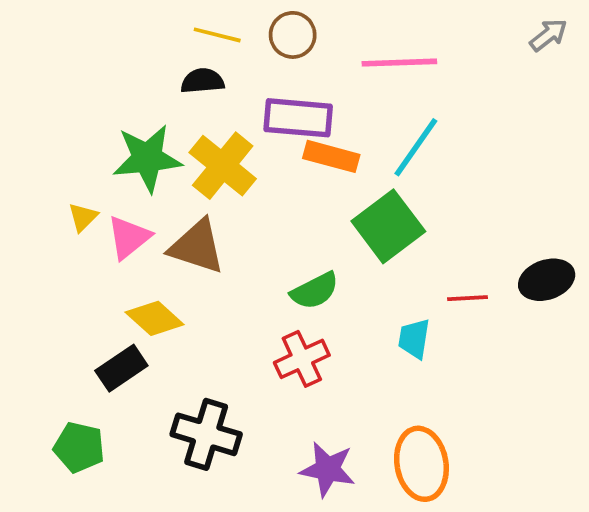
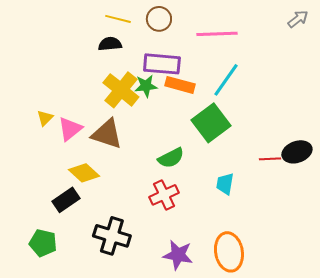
green star: (147, 158) -> (146, 86), moved, size x0.6
red line: (467, 298) -> (270, 159), moved

